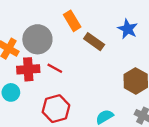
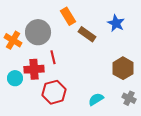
red line: (55, 68) -> (53, 57), turned 48
red cross: (28, 69) -> (34, 69), moved

